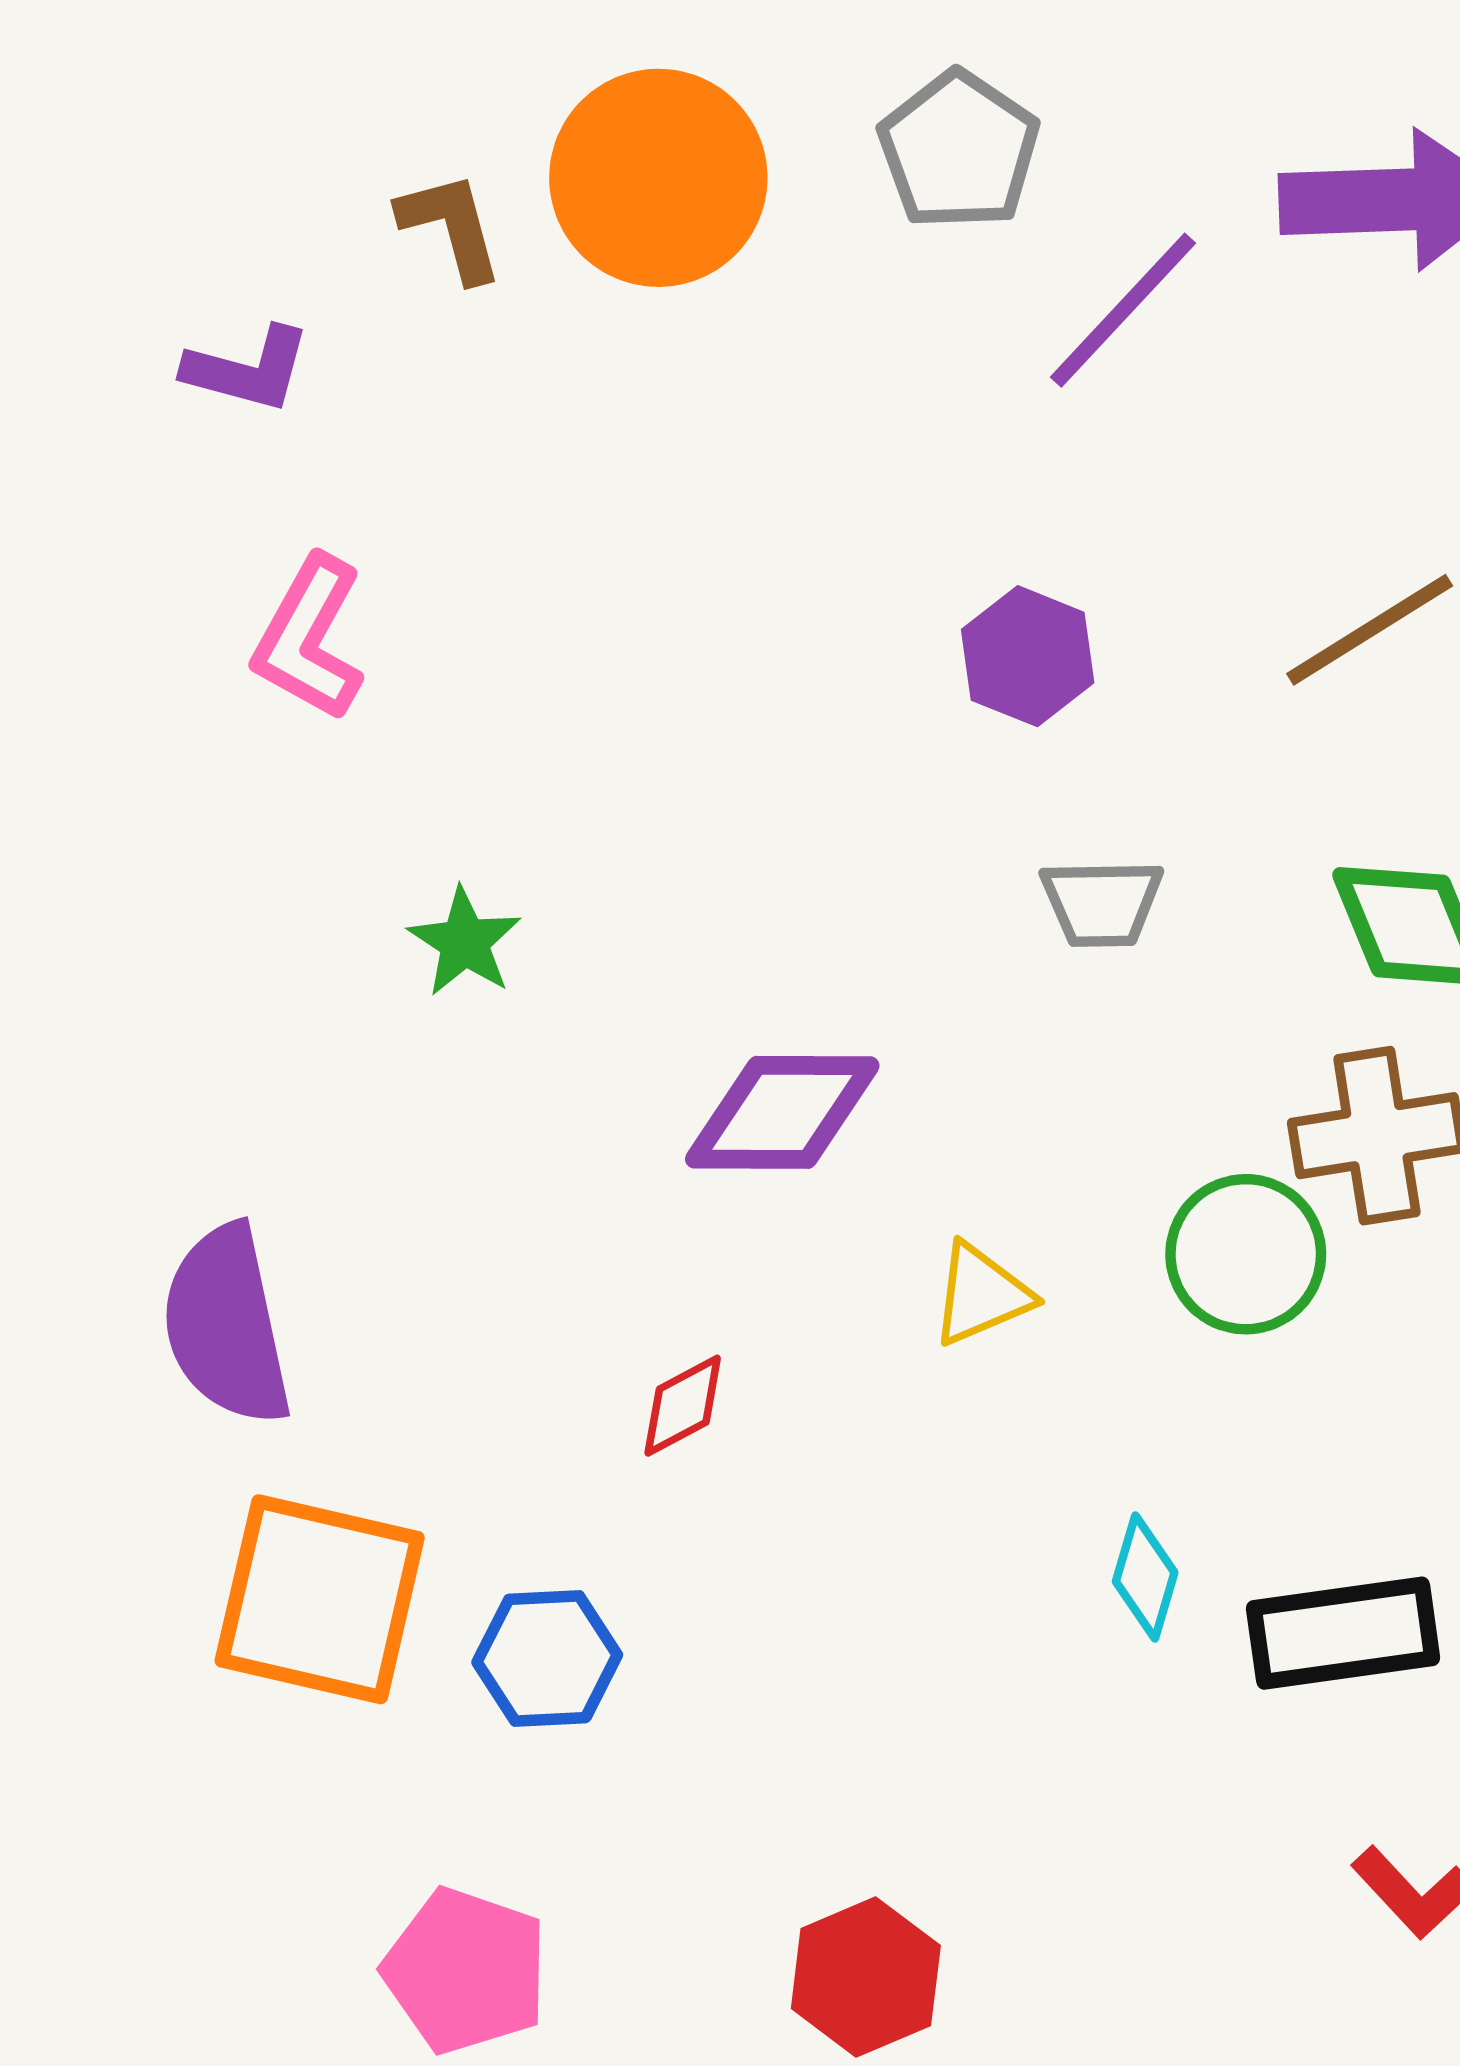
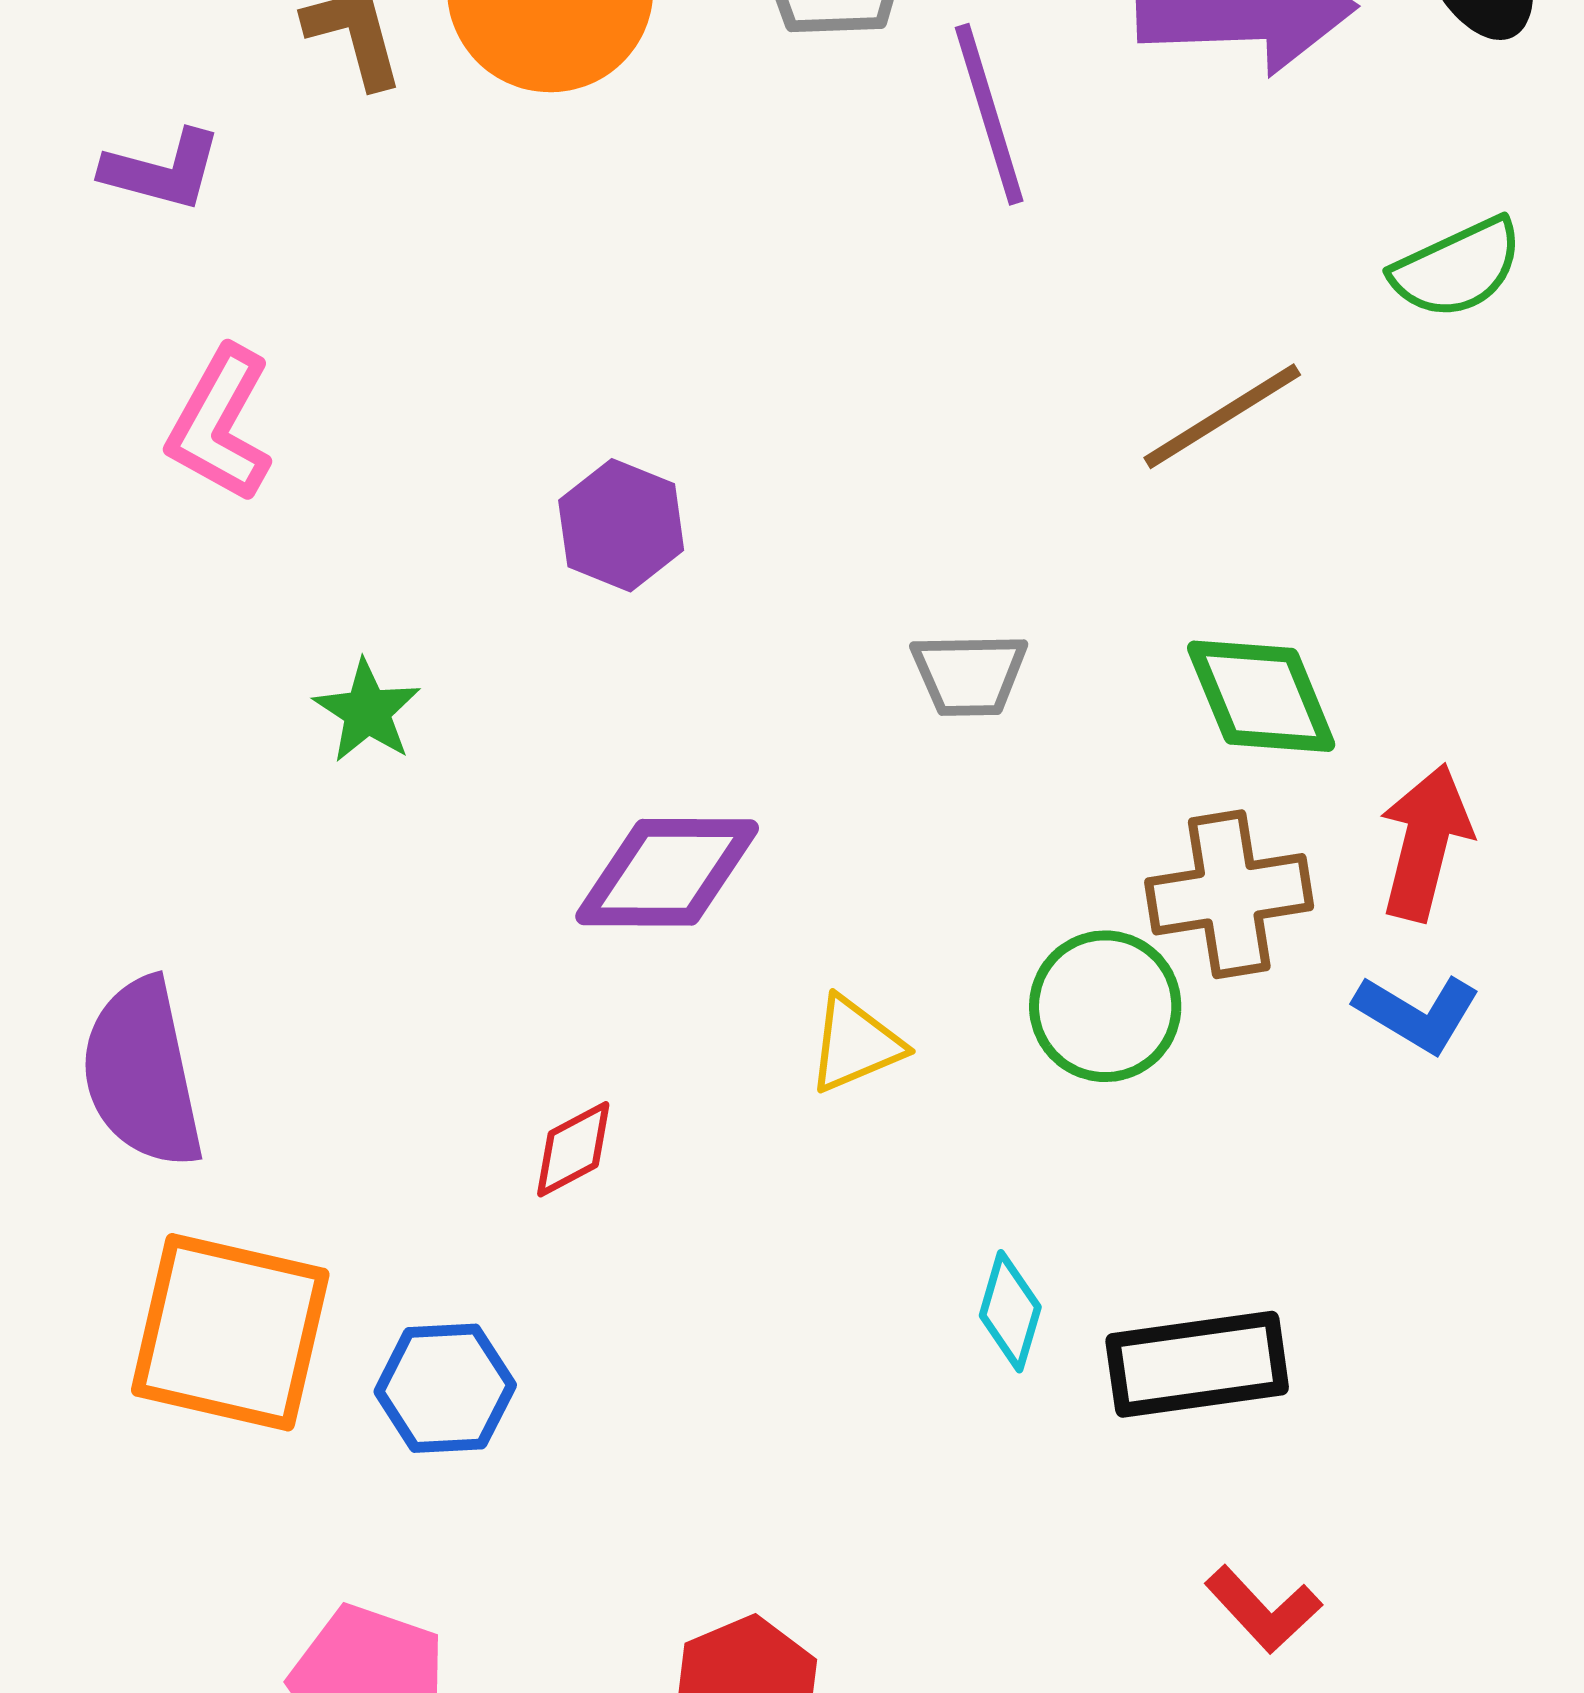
purple line: (1123, 310) -> (989, 114), turned -60
purple hexagon: (1028, 656) -> (621, 525), moved

